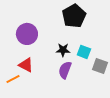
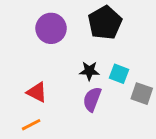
purple circle: (27, 34) -> (51, 28), moved
orange line: (13, 79) -> (31, 125), moved

